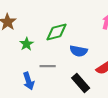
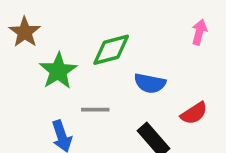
green star: (27, 44) -> (58, 71), size x1.5

